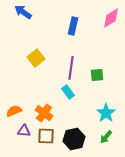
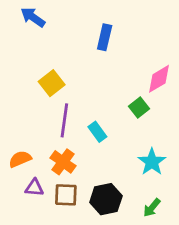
pink diamond: (111, 18) -> (159, 79), moved
purple line: (71, 68) -> (64, 120), moved
green square: (97, 75) -> (139, 107), turned -32
green arrow: (106, 137) -> (152, 208), moved

